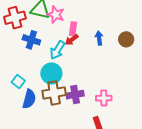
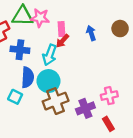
purple cross: (75, 95) -> (85, 108), moved
blue semicircle: (29, 99) -> (28, 77), moved

